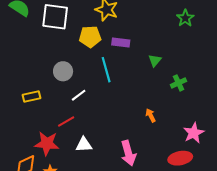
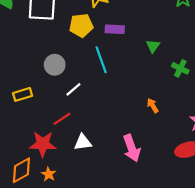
green cross: (179, 83) -> (180, 68), turned -35

